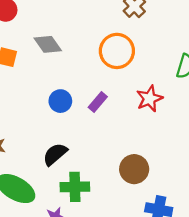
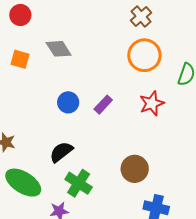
orange circle: (117, 51) -> (144, 55), moved
green cross: (75, 187) -> (79, 183), turned 32

